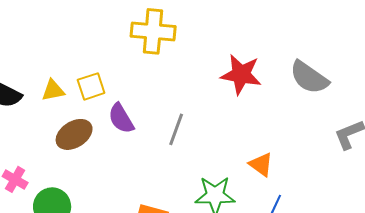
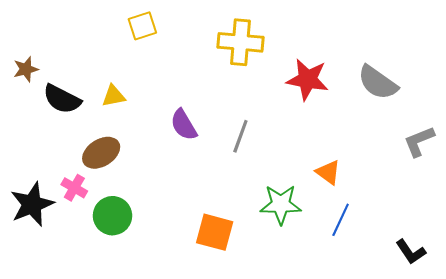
yellow cross: (153, 31) -> (240, 42), moved
yellow square: (91, 86) -> (142, 26), moved
brown ellipse: (74, 134) -> (101, 153), moved

